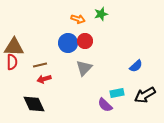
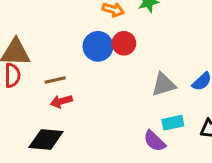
gray triangle: (84, 68) -> (164, 85), moved, turned 30
black diamond: (34, 104) -> (46, 140), turned -60

